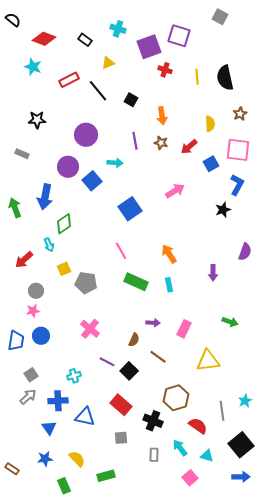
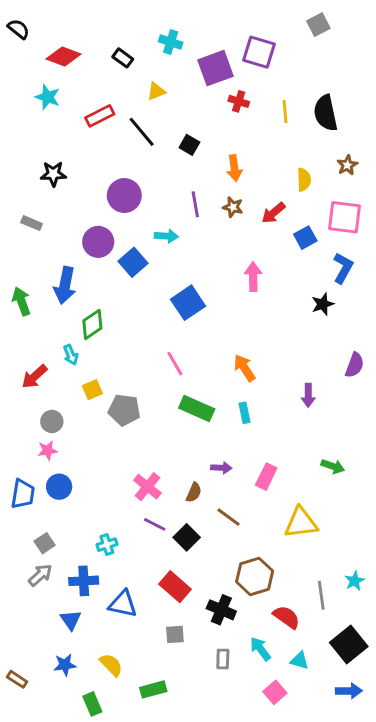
gray square: (220, 17) -> (318, 25), turned 35
pink arrow: (175, 191) -> (253, 277), turned -60
pink cross: (90, 329) -> (147, 487), moved

